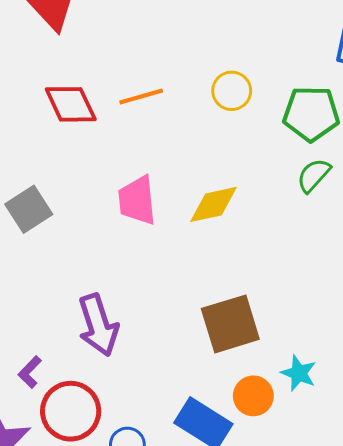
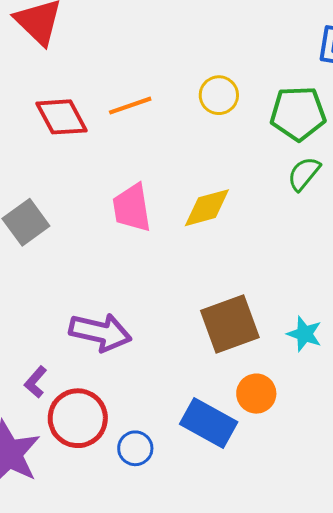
purple arrow: (98, 325) -> (100, 332), turned -56
cyan star: (299, 373) -> (304, 334), moved

